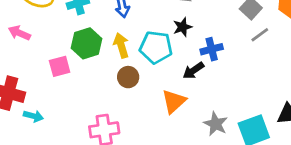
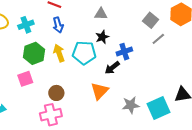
pink square: (60, 66) -> (25, 79), moved
brown circle: (128, 77) -> (56, 93), moved
gray star: (216, 124) -> (131, 105), turned -30

